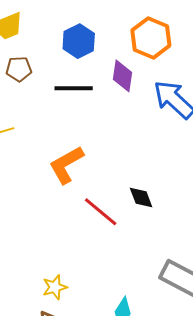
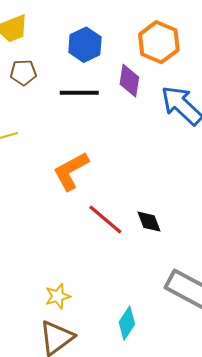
black diamond: (141, 197) -> (149, 222), moved

